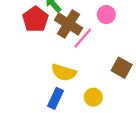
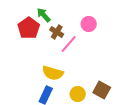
brown cross: (68, 24) -> (57, 32), size x0.6
brown square: (122, 68) -> (102, 90), moved

